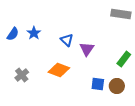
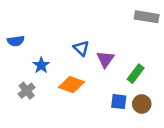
blue star: (34, 33) -> (41, 65), moved
blue semicircle: (13, 34) -> (16, 41), turned 48
green rectangle: (124, 59) -> (136, 74), moved

